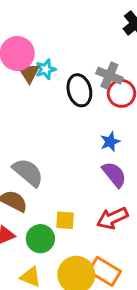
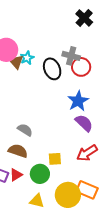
blue star: (110, 142) -> (78, 101), size x1.5
gray semicircle: (28, 172) -> (25, 130), size x0.7

